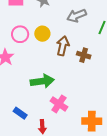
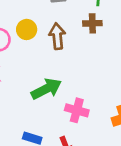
brown cross: (84, 55) -> (92, 23), moved

